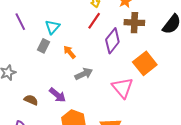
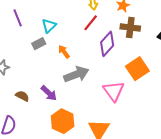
gray rectangle: (43, 46) -> (39, 44), turned 32
gray arrow: (84, 74) -> (76, 74), size x1.4

